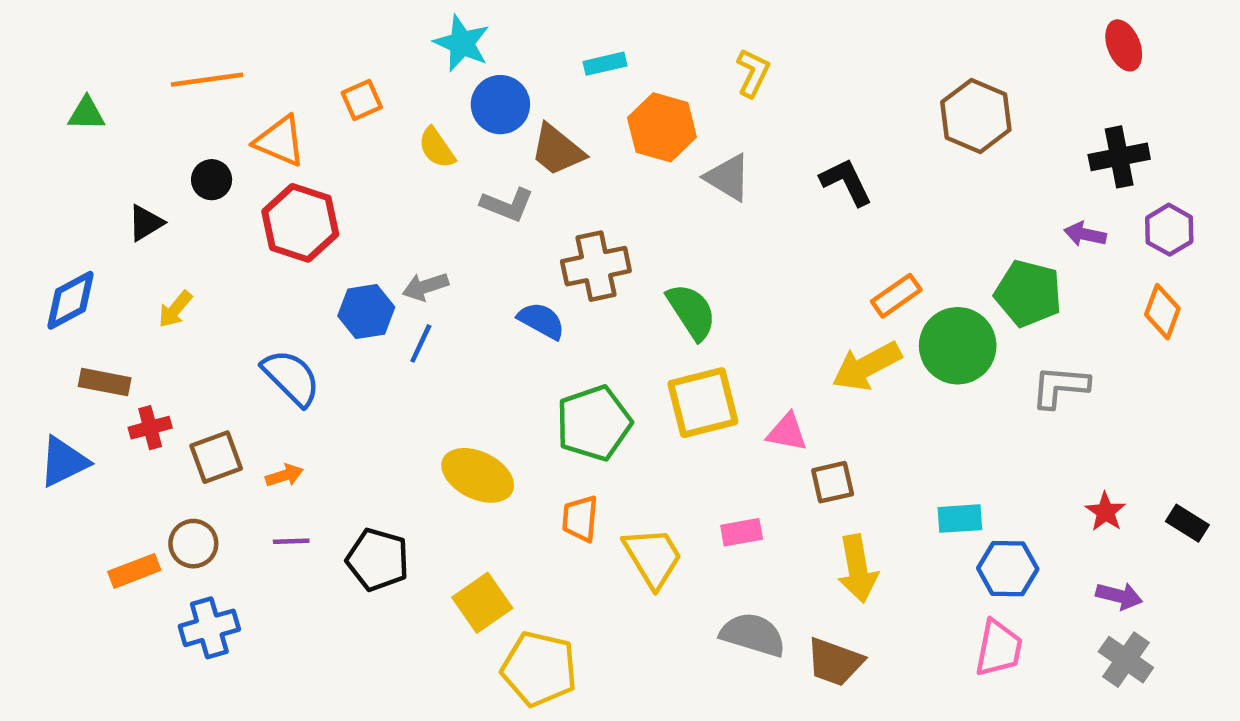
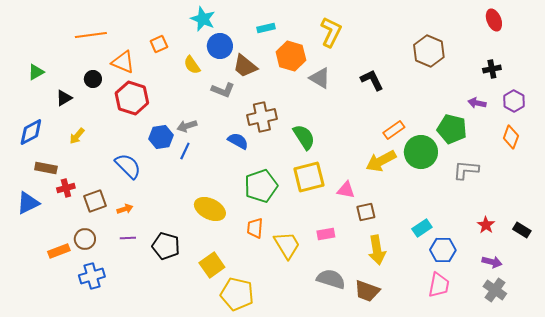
yellow L-shape: (753, 73) -> (331, 32), size x1.4
green triangle: (86, 114) -> (36, 72), moved, turned -30
black cross: (1119, 157) -> (492, 69), size x0.7
cyan rectangle: (960, 519) -> (422, 228), turned -30

